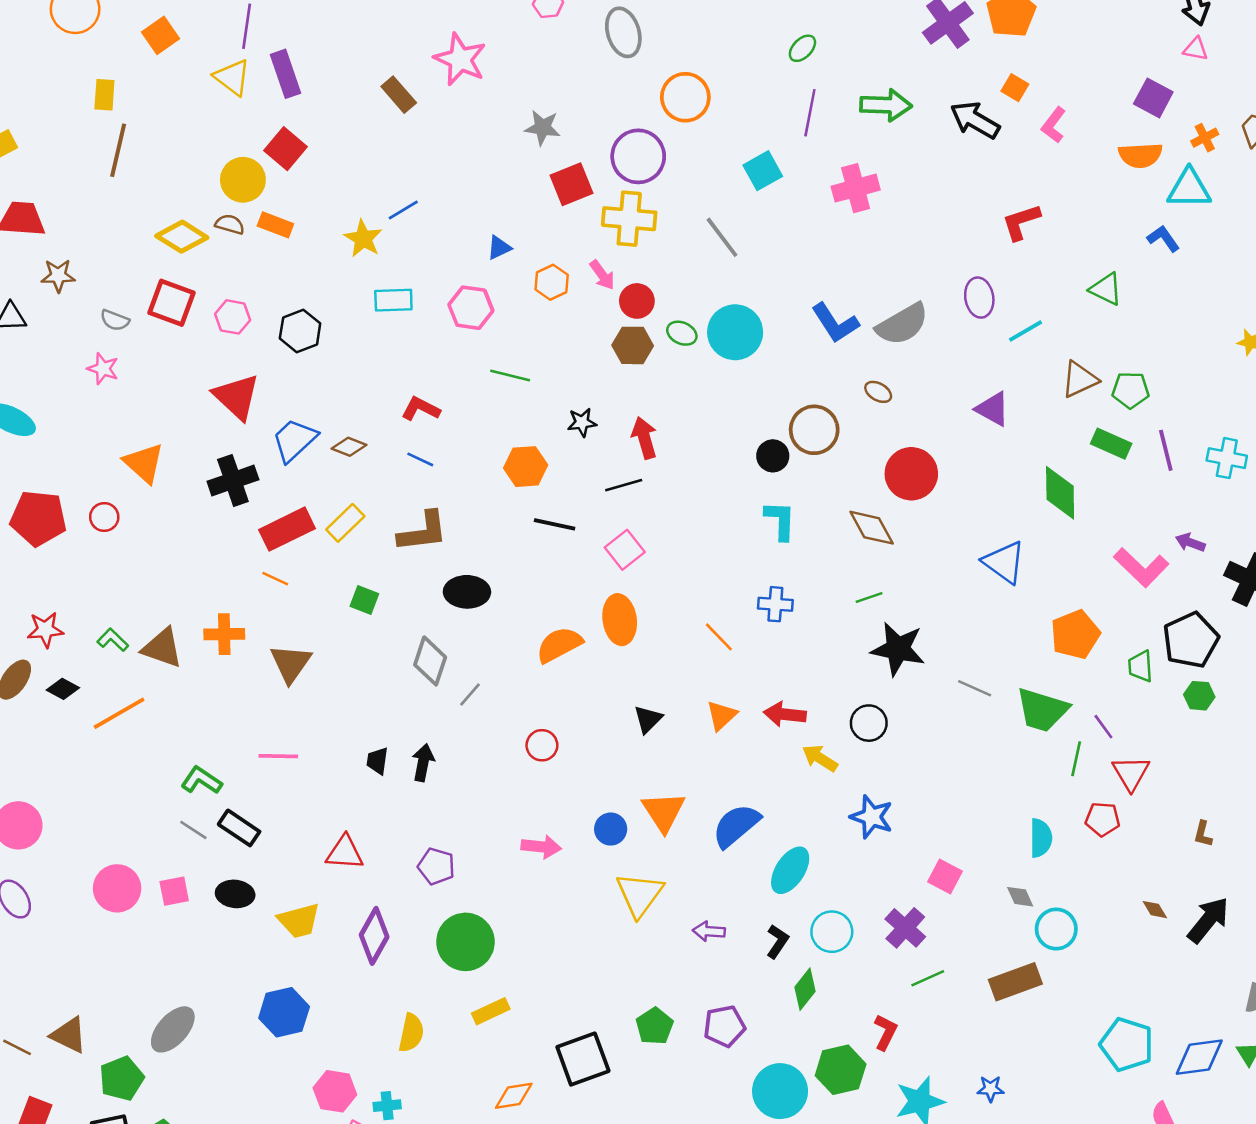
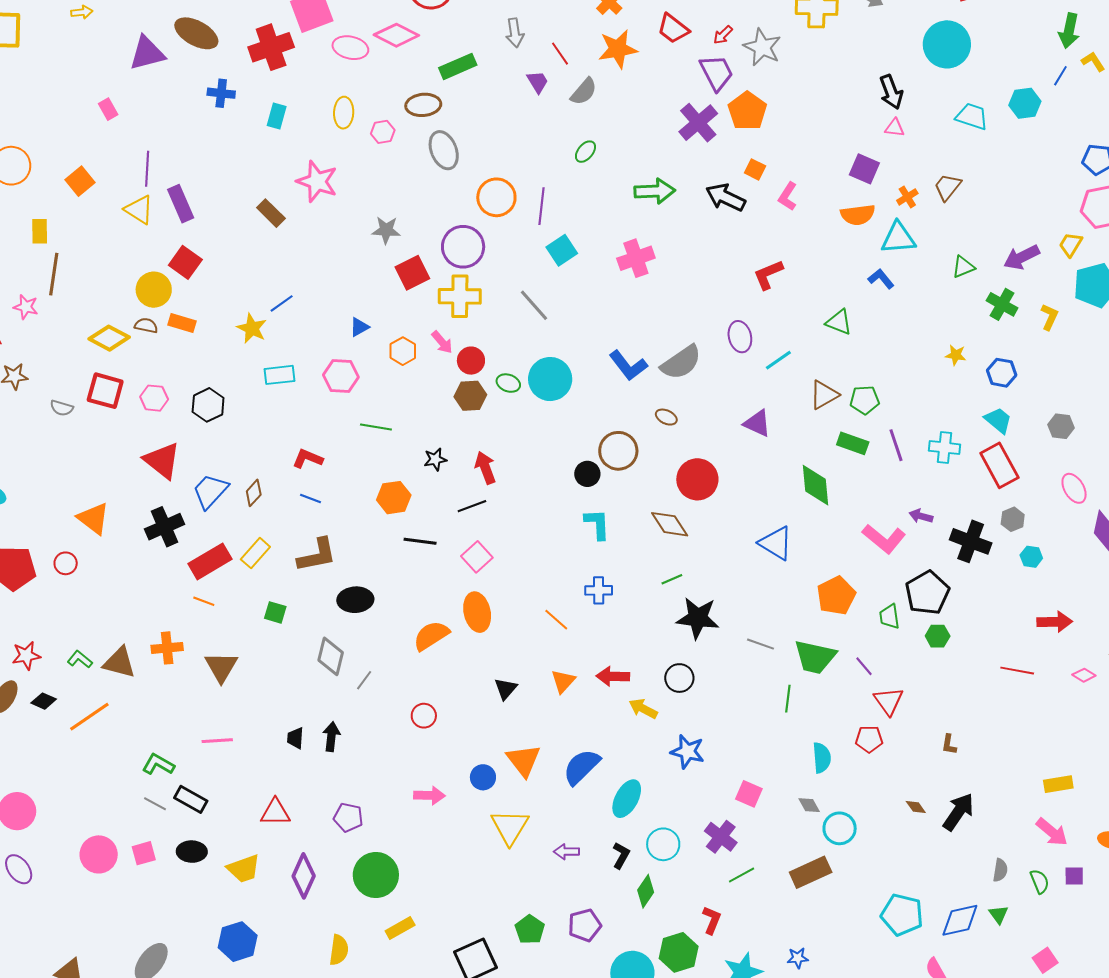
purple line: (810, 113) -> (541, 206), moved
pink star: (103, 369) -> (26, 307), moved
brown diamond: (349, 447) -> (254, 493), turned -64
green line: (1076, 759) -> (788, 699), moved

